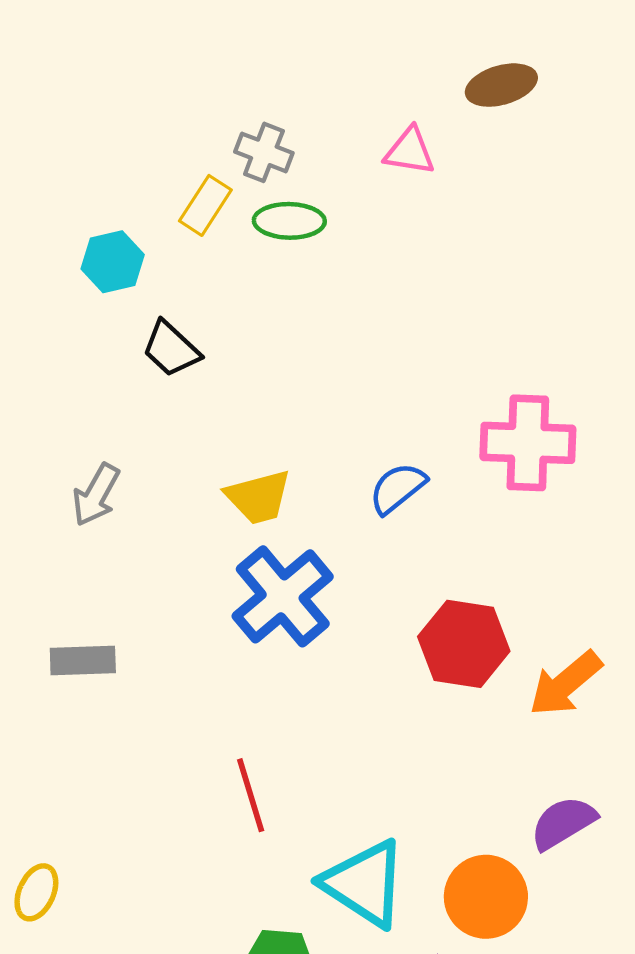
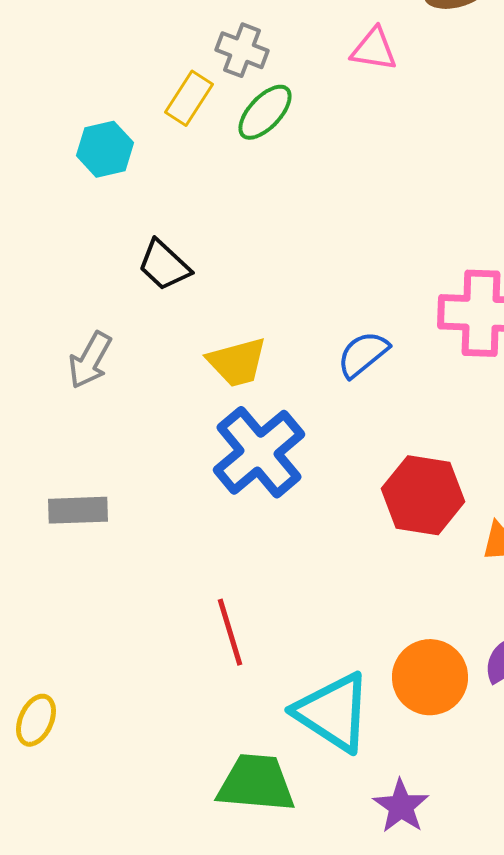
green ellipse: (289, 221) -> (265, 112), turned -48
black trapezoid: (171, 349) -> (164, 265), moved
orange circle: (486, 897) -> (430, 677), moved

